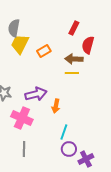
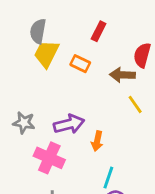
red rectangle: (74, 28) -> (99, 31), moved
orange rectangle: (44, 51) -> (80, 64), turned 56
yellow line: (72, 73) -> (135, 104), moved, turned 56

